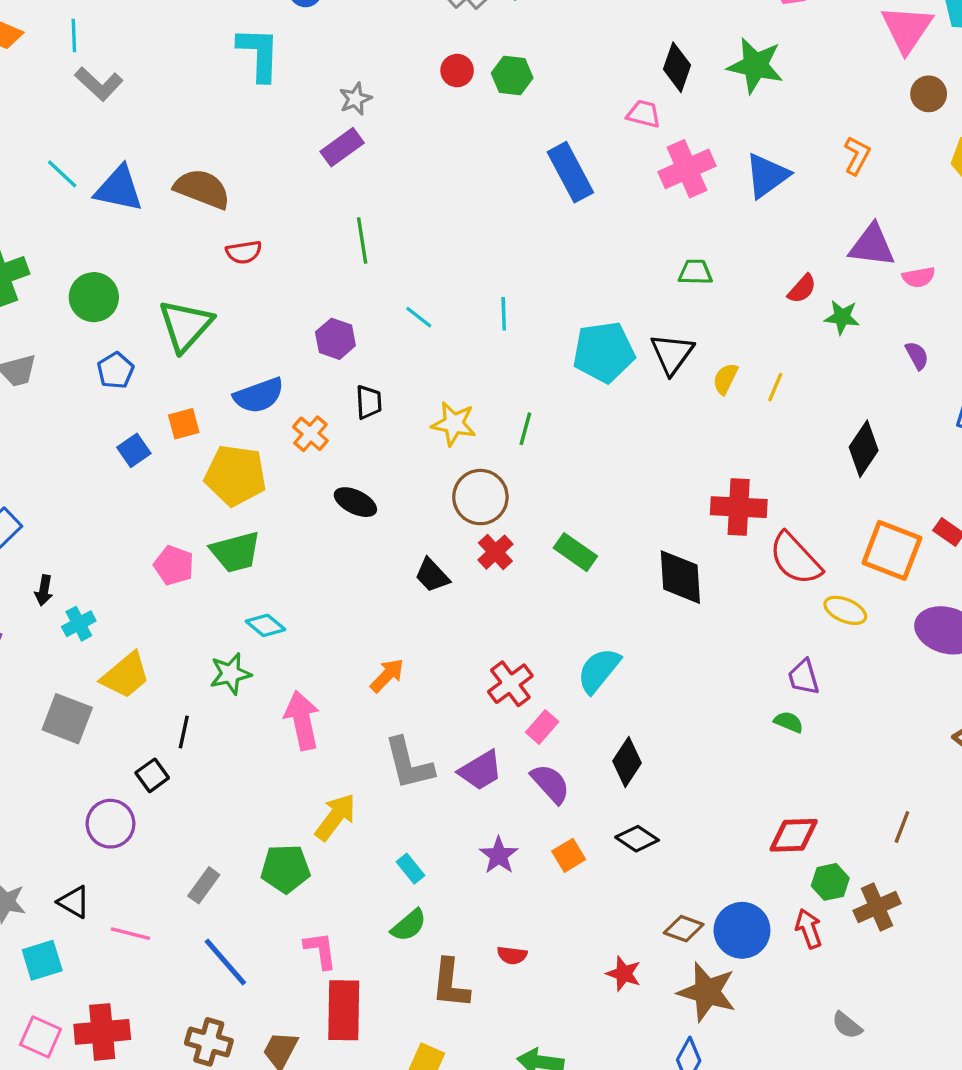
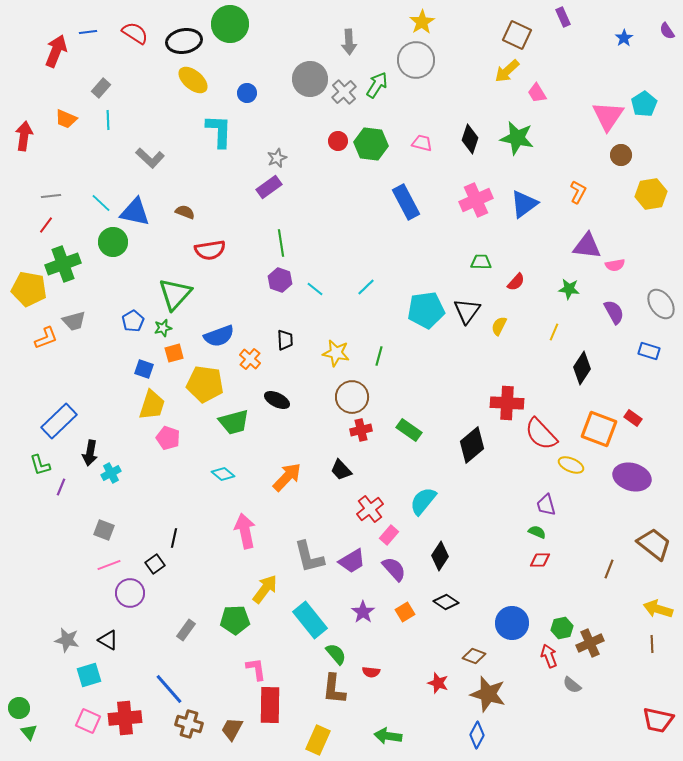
green hexagon: (512, 76) -> (371, 144), size x1.4
gray L-shape: (99, 84) -> (150, 158), moved
pink trapezoid: (644, 114) -> (422, 143), moved
brown semicircle: (202, 189) -> (185, 212), size x0.6
red semicircle: (244, 252) -> (210, 250), size x1.4
red semicircle: (802, 289) -> (516, 282), moved
green circle: (94, 297) -> (113, 242), moved
cyan line: (504, 314) -> (366, 287), turned 48
purple hexagon: (335, 339) -> (280, 280), moved
purple semicircle: (917, 355) -> (614, 312), size x1.4
yellow line: (775, 387) -> (554, 332), moved
blue square: (134, 450) -> (144, 369), turned -36
green trapezoid: (235, 552) -> (234, 422), moved
red cross: (495, 552) -> (361, 430), turned 30
black trapezoid: (432, 575) -> (341, 470), moved
black diamond: (680, 577) -> (472, 445), turned 54
black arrow: (44, 590) -> (90, 453), size x1.4
green star: (230, 674) -> (163, 328), moved, size x0.7
yellow trapezoid: (125, 675) -> (152, 405), moved, turned -32
orange arrow: (387, 675) -> (287, 477), moved, size x1.4
gray square: (67, 719) -> (104, 530), size x0.7
brown line: (902, 827) -> (609, 569), moved
red diamond: (794, 835) -> (540, 560), moved, size x0.7
cyan rectangle: (410, 869) -> (310, 620), size x2.0
green semicircle: (409, 925) -> (336, 654), moved, turned -90
blue circle: (742, 930) -> (512, 623), moved
pink line: (130, 934) -> (109, 565), moved, turned -35
blue line: (225, 962) -> (169, 689), moved
gray semicircle: (847, 1025) -> (572, 685), moved

